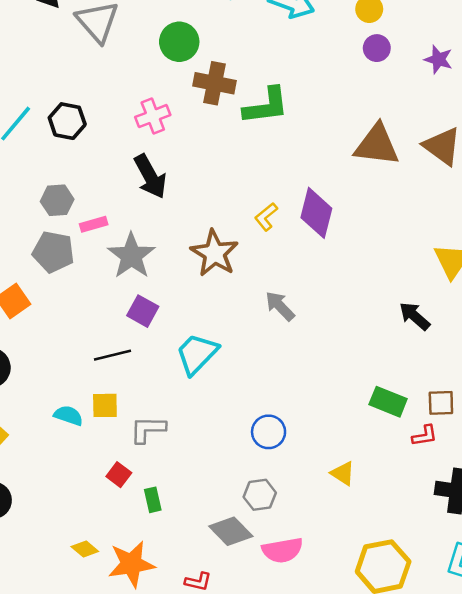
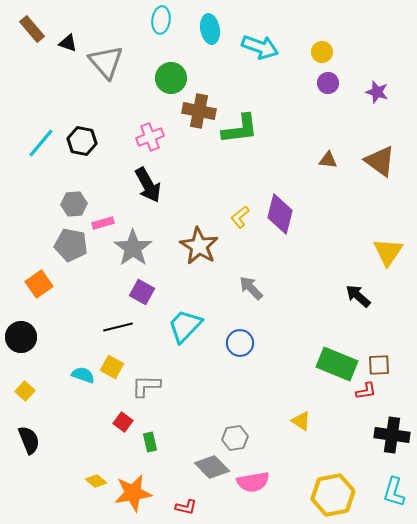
brown triangle: (377, 145) -> (328, 160), size x0.5
green rectangle: (388, 402) -> (337, 364), size x1.4
yellow square: (105, 405) -> (112, 367), turned 30
blue circle: (269, 432) -> (240, 343), moved

